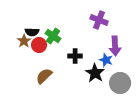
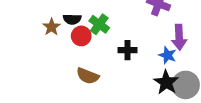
brown star: (24, 41) -> (52, 27), moved
black star: (95, 73) -> (166, 82), moved
brown semicircle: (44, 76) -> (88, 76), turned -114

